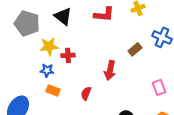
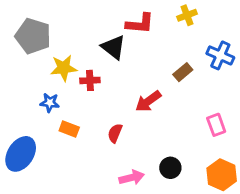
black triangle: (63, 16) -> (114, 47), moved
blue star: (47, 70) -> (50, 103), moved
red arrow: (110, 70) -> (148, 101), turned 42

